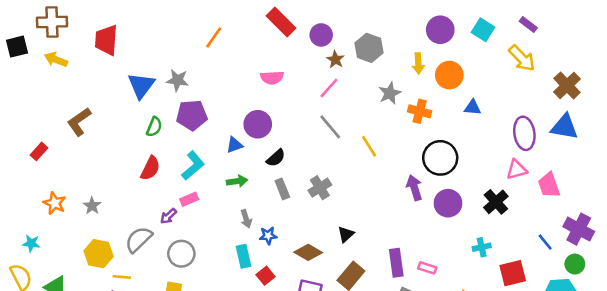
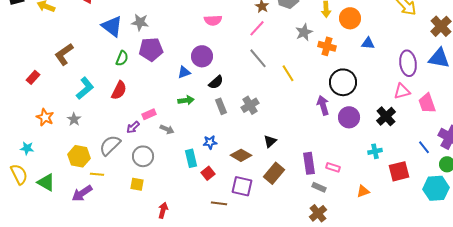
blue triangle: (141, 85) -> (112, 26), turned -30
cyan L-shape: (193, 166) -> (85, 88), moved
gray arrow: (246, 219) -> (167, 129), moved, turned -48

